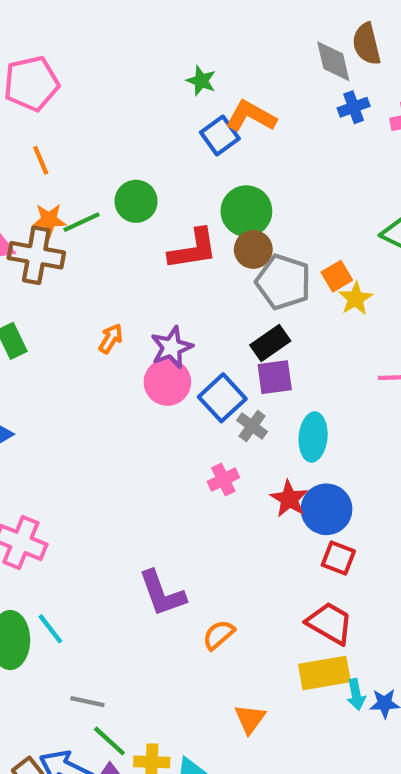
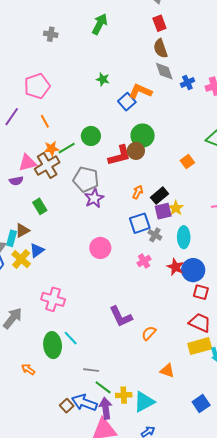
brown semicircle: (367, 44) -> (161, 48), moved
gray diamond: (333, 61) -> (164, 71), moved
green star: (201, 81) -> (103, 79), moved
brown circle: (253, 249) -> (136, 151), moved
brown cross: (36, 255) -> (47, 166), turned -35
gray pentagon: (283, 282) -> (86, 179), moved
yellow star: (356, 299) -> (176, 208), moved
orange arrow: (111, 339) -> (138, 192), moved
purple star: (172, 347) -> (94, 198), moved
pink circle: (167, 382) -> (100, 248), moved
blue square: (222, 398) -> (140, 223), turned 30
orange triangle: (250, 719) -> (167, 371), turned -42

